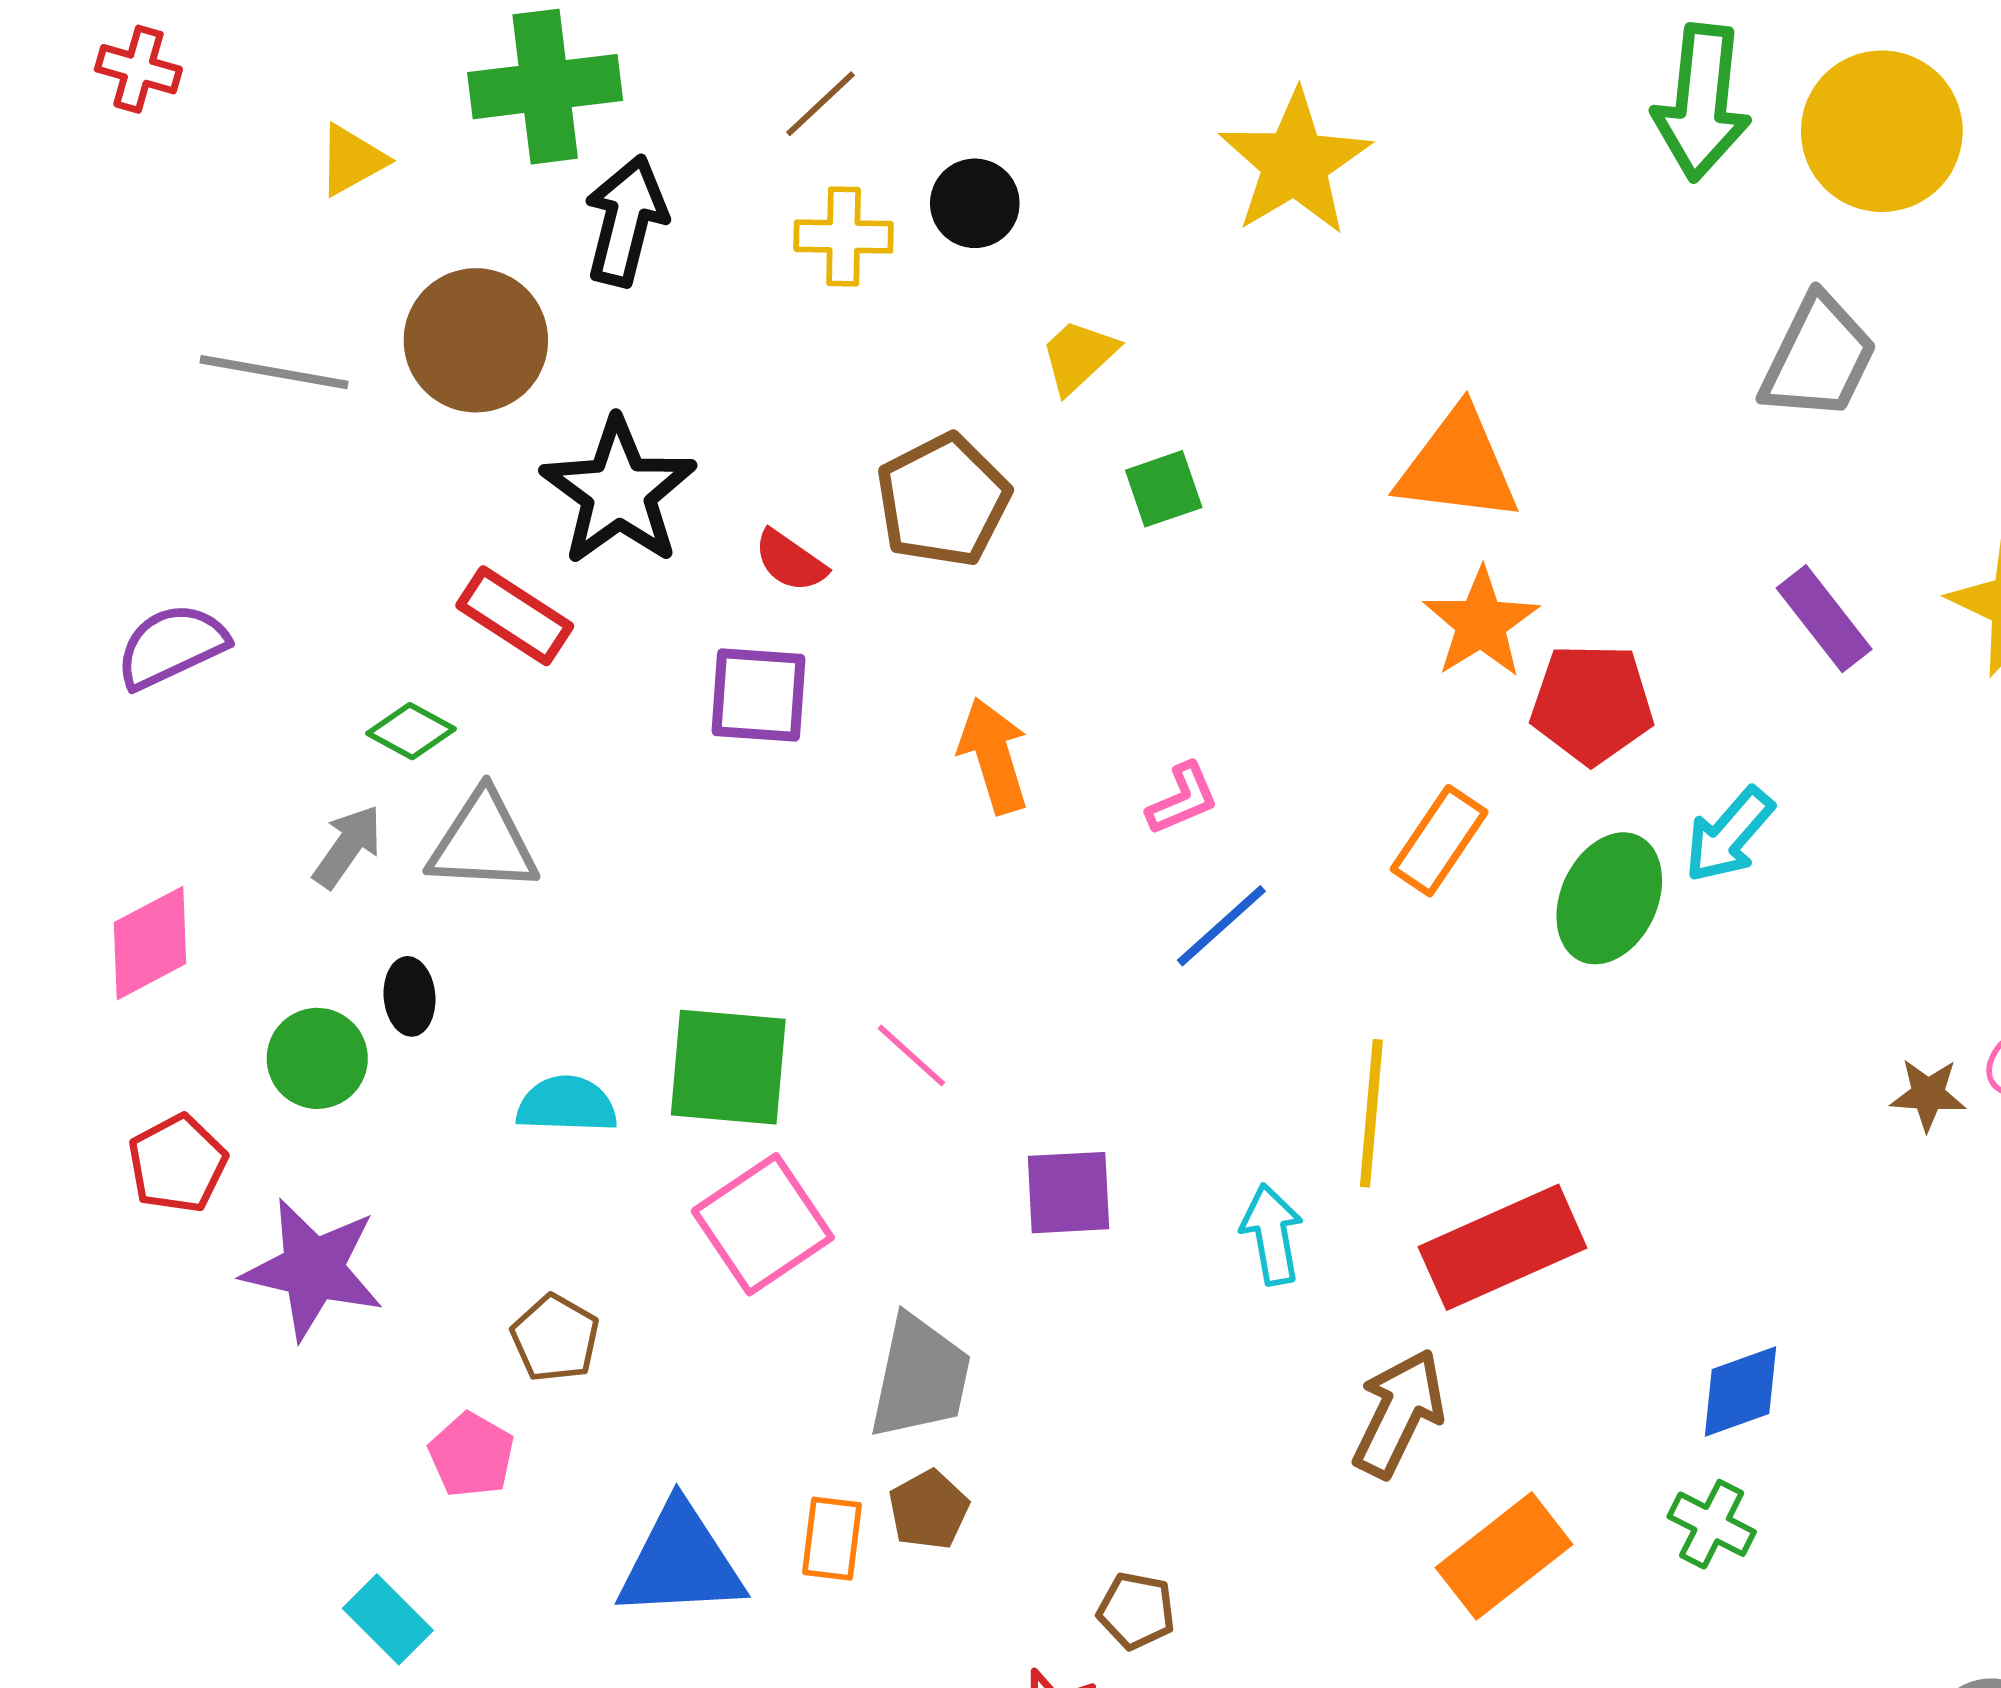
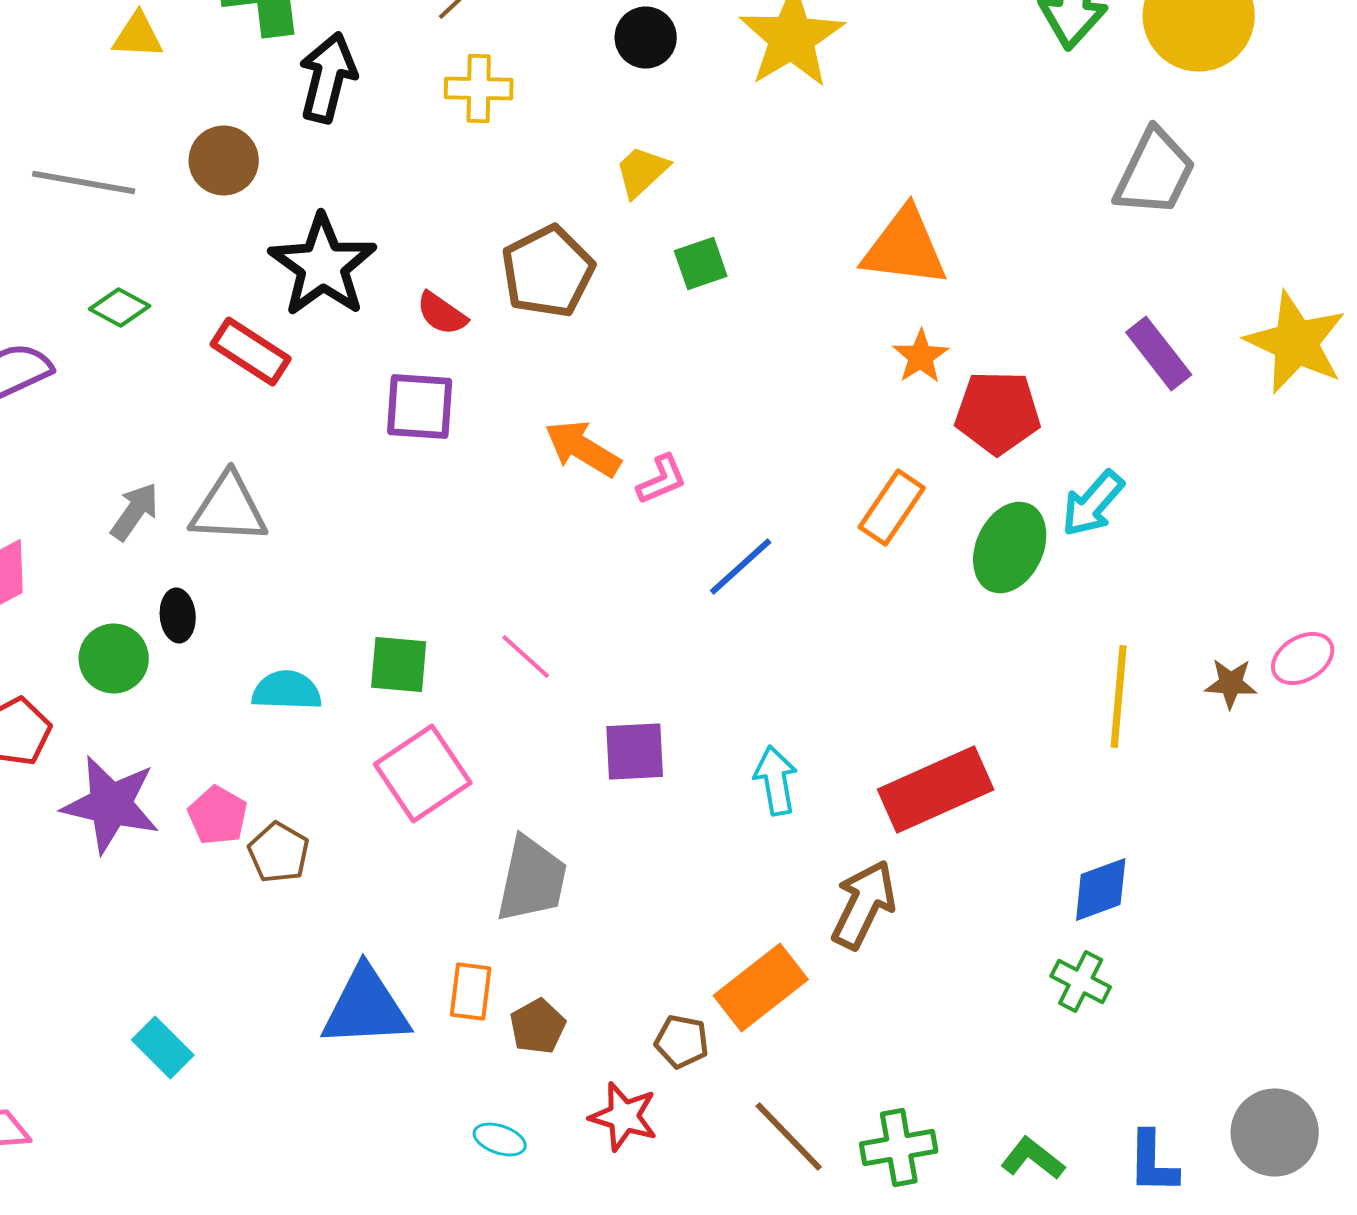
yellow triangle: (352, 160) -> (138, 36), turned 32
black circle: (975, 203) -> (646, 38), moved
brown circle: (476, 340) -> (224, 160), size x0.7
orange star: (1481, 623) -> (921, 356), size x0.7
green diamond: (411, 731) -> (120, 308), moved
orange arrow: (994, 756) -> (583, 448), turned -42
pink L-shape: (1182, 799) -> (662, 480), moved
green square: (728, 1067) -> (399, 664), size x0.7
yellow line: (1371, 1113) -> (1119, 696), moved
pink pentagon: (472, 1455) -> (218, 816), moved
brown pentagon: (929, 1510) -> (538, 1026), moved
orange rectangle: (1504, 1556) -> (761, 988), moved

